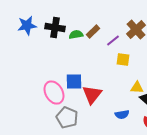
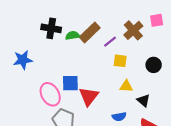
blue star: (27, 26) -> (23, 60), moved
brown rectangle: (93, 32) -> (90, 32), size x1.5
yellow triangle: (137, 88) -> (126, 86), moved

